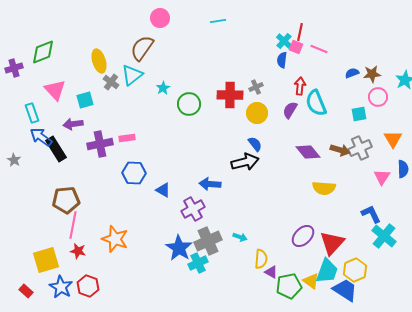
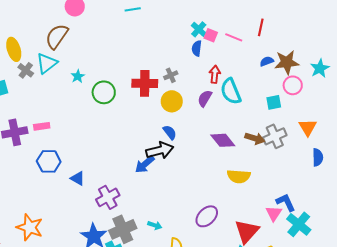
red line: (300, 32) -> (261, 27), moved
brown star: (372, 74) -> (287, 62), size x1.4
pink triangle: (382, 177) -> (274, 213), moved
blue arrow: (210, 184) -> (145, 164), moved, turned -45
purple ellipse: (303, 236) -> (207, 216), moved

